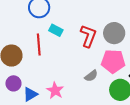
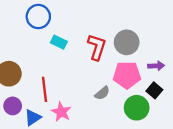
red line: (39, 45) -> (45, 89), moved

